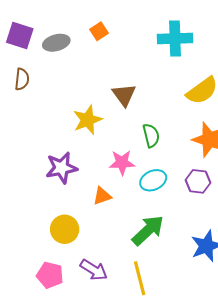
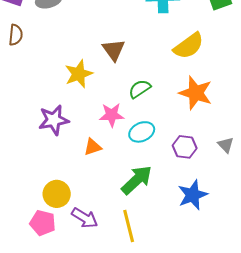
green semicircle: (151, 135) -> (140, 89), turned -110
purple hexagon: (198, 181) -> (185, 147), moved
yellow circle: (65, 229) -> (57, 194), moved

